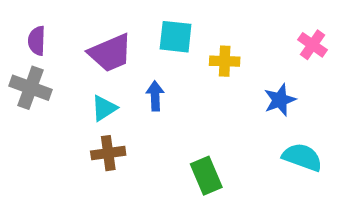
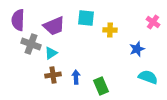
purple semicircle: (37, 41) -> (18, 20), size x1.5
gray cross: (31, 88) -> (31, 44), moved
blue arrow: (155, 96) -> (76, 77), moved

